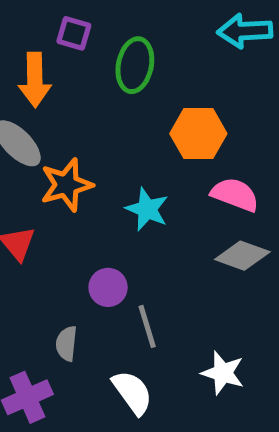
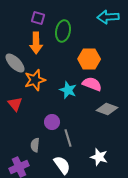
orange arrow: (35, 80) -> (36, 43), moved
pink semicircle: (235, 195) -> (92, 84), moved

